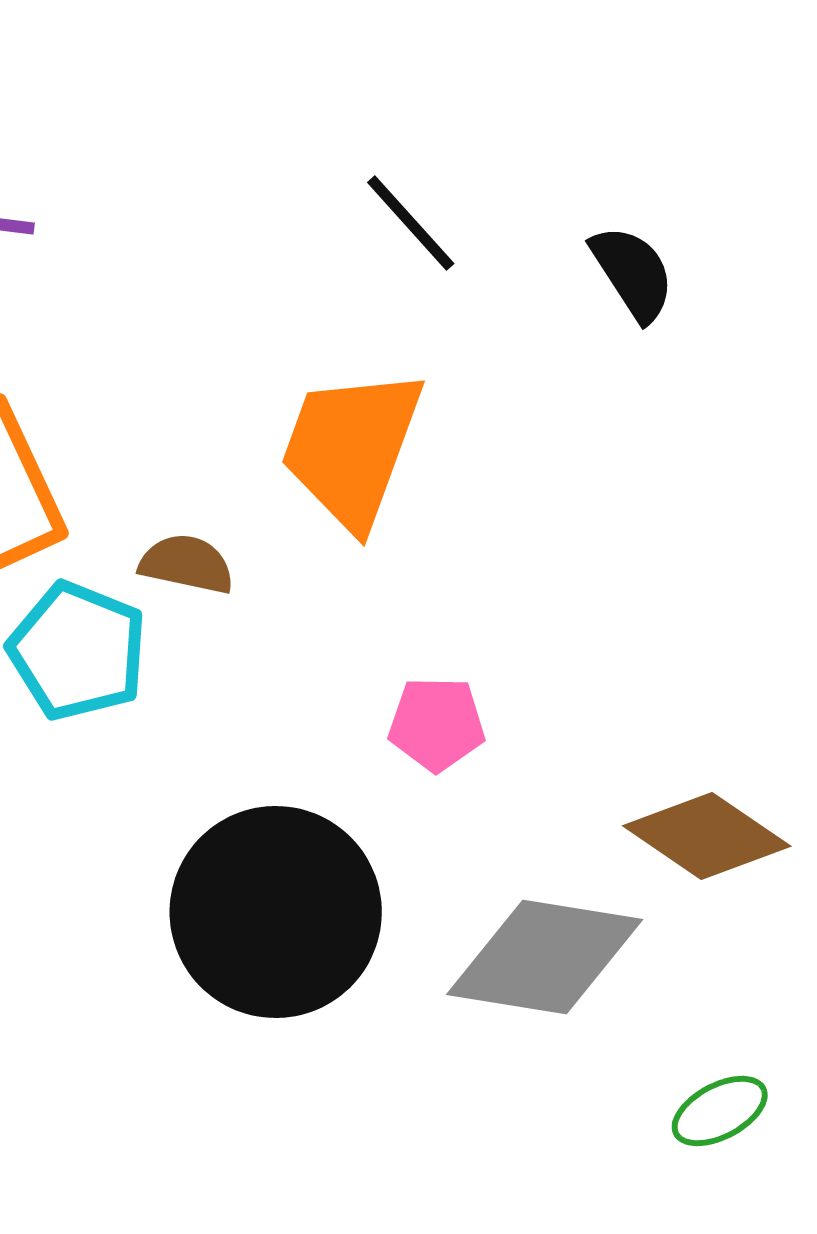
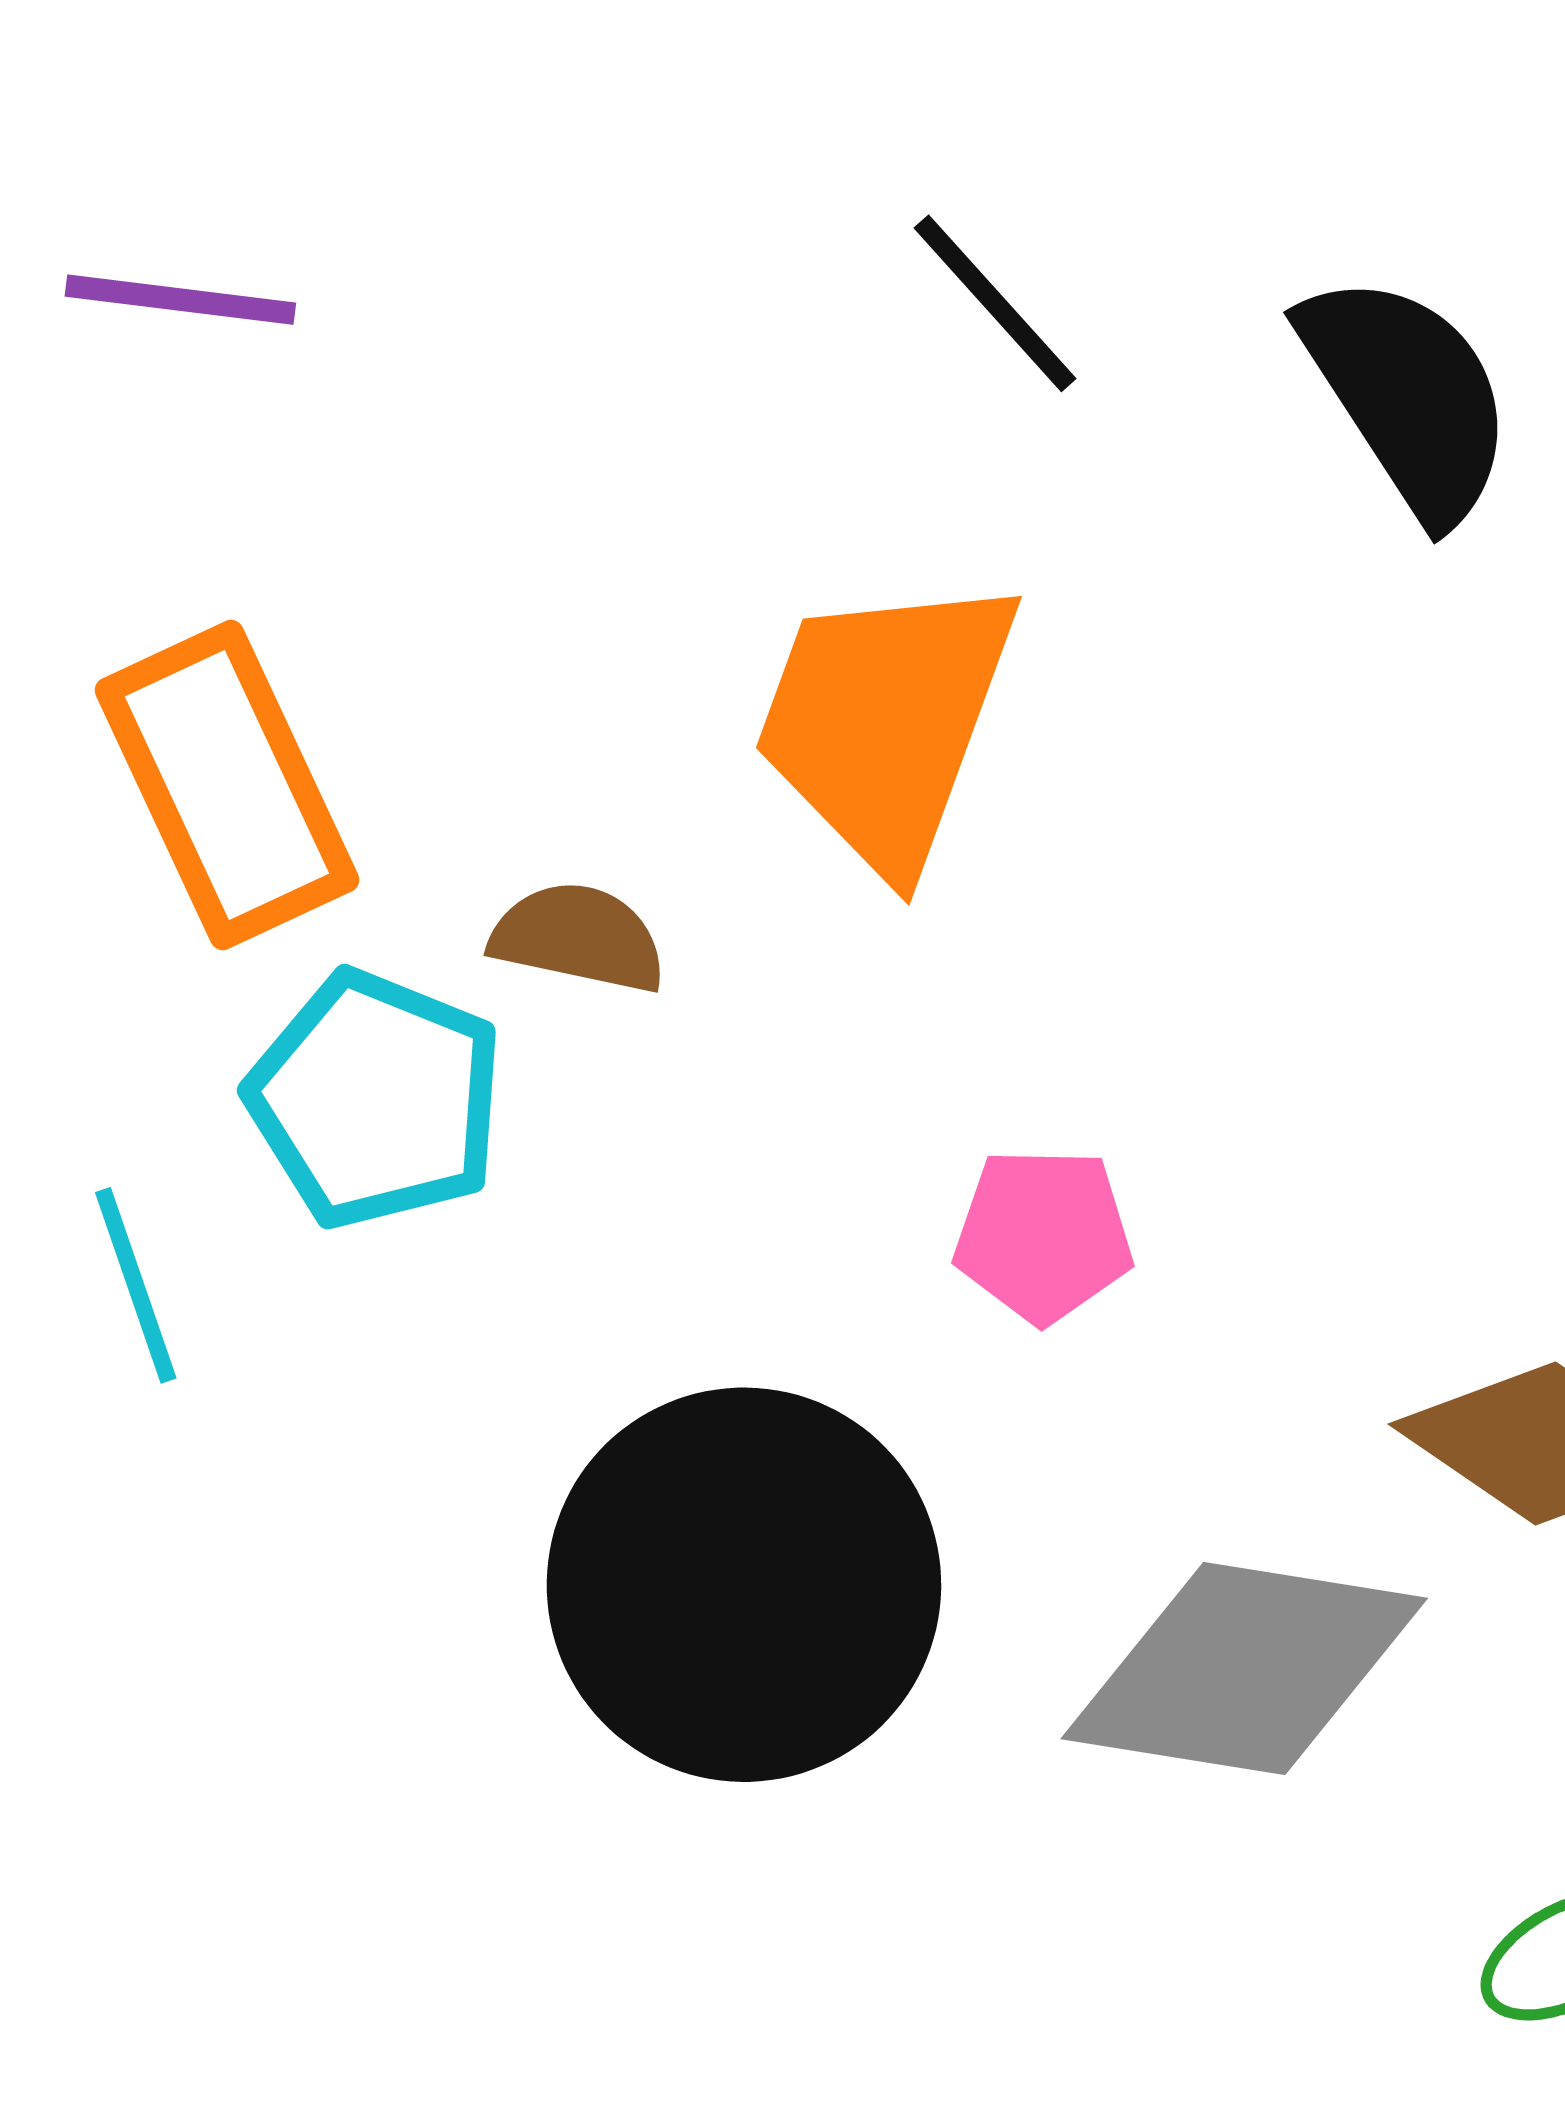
black semicircle: (633, 273) -> (1408, 396), size x1.4

